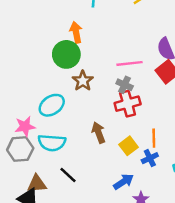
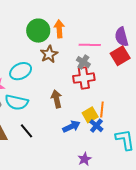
orange arrow: (76, 32) -> (59, 29), moved
yellow square: (128, 146) -> (90, 115), moved
blue cross: (150, 158) -> (96, 126), turned -32
blue arrow: (123, 182) -> (71, 126), moved

